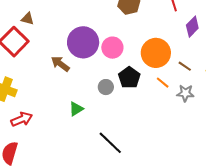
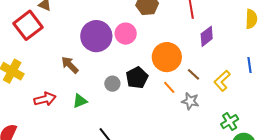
pink circle: (112, 48) -> (126, 34), moved
brown arrow: (60, 64) -> (70, 65), moved
red arrow: (22, 119) -> (45, 99), moved

